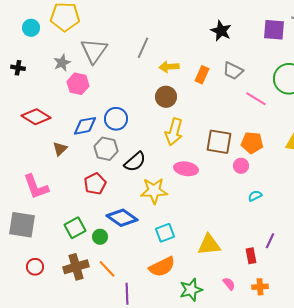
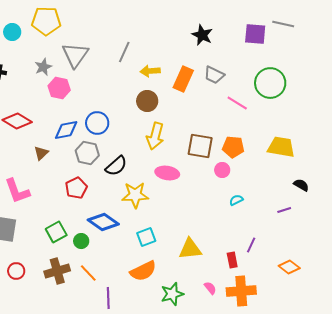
orange rectangle: (202, 75) -> (183, 79), size x1.4
orange cross: (260, 287) -> (241, 291), size x1.8

